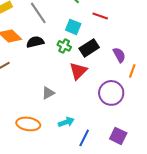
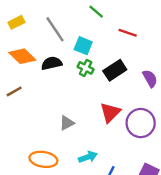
cyan square: (73, 27) -> (83, 46), moved
red triangle: (78, 71) -> (110, 112), moved

